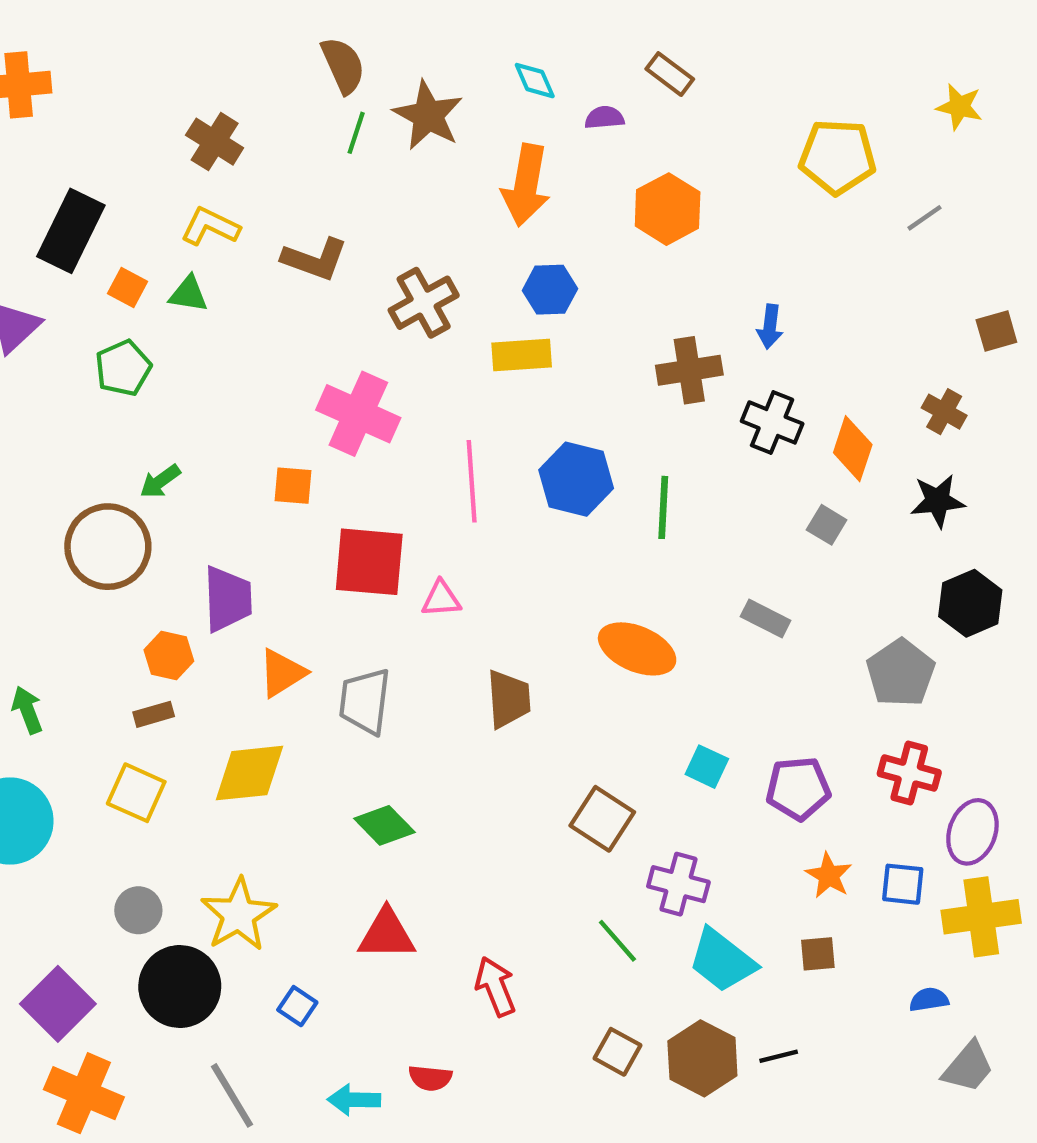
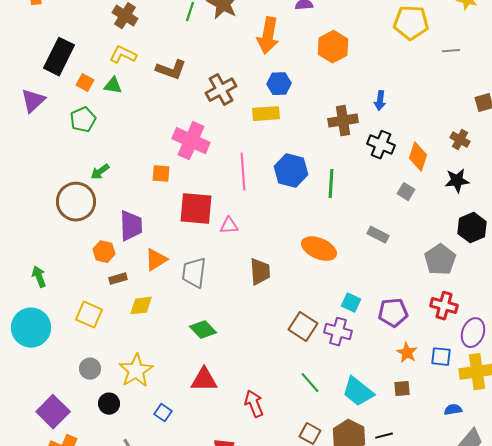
gray line: (925, 218) -> (451, 51), turned 30
brown rectangle: (154, 714) -> (118, 279), moved
yellow diamond: (249, 773) -> (141, 306), size x0.7
purple cross: (678, 884) -> (338, 332), moved
black circle: (180, 987) -> (109, 404), size x0.6

